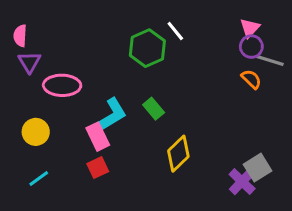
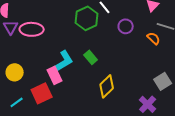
purple circle: (251, 47) -> (126, 26), moved
pink ellipse: (62, 85) -> (32, 29), moved
red square: (98, 168) -> (42, 93), moved, size x1.5
gray square: (258, 168) -> (163, 81), moved

